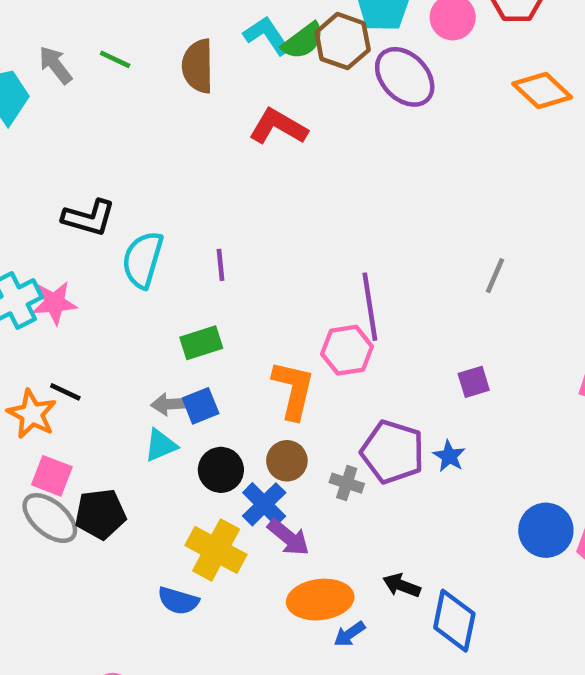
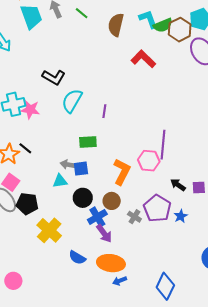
yellow cross: (216, 550) -> (49, 230), moved
black arrow: (402, 585) -> (178, 185), moved
blue semicircle: (178, 601) -> (77, 258), moved

